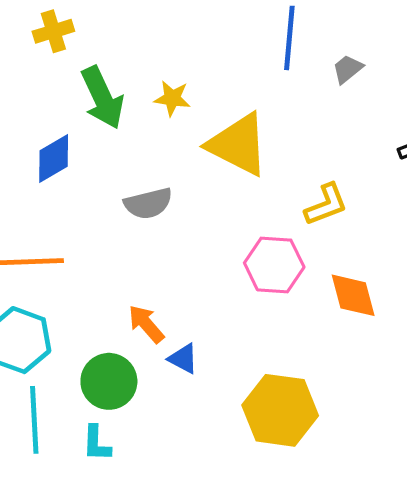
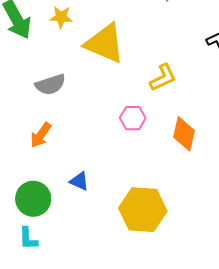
pink hexagon: (274, 265) -> (133, 118), size x0.7
orange diamond: (353, 295) -> (184, 134), turned 32
orange arrow: (146, 324) -> (41, 135), moved, turned -100

